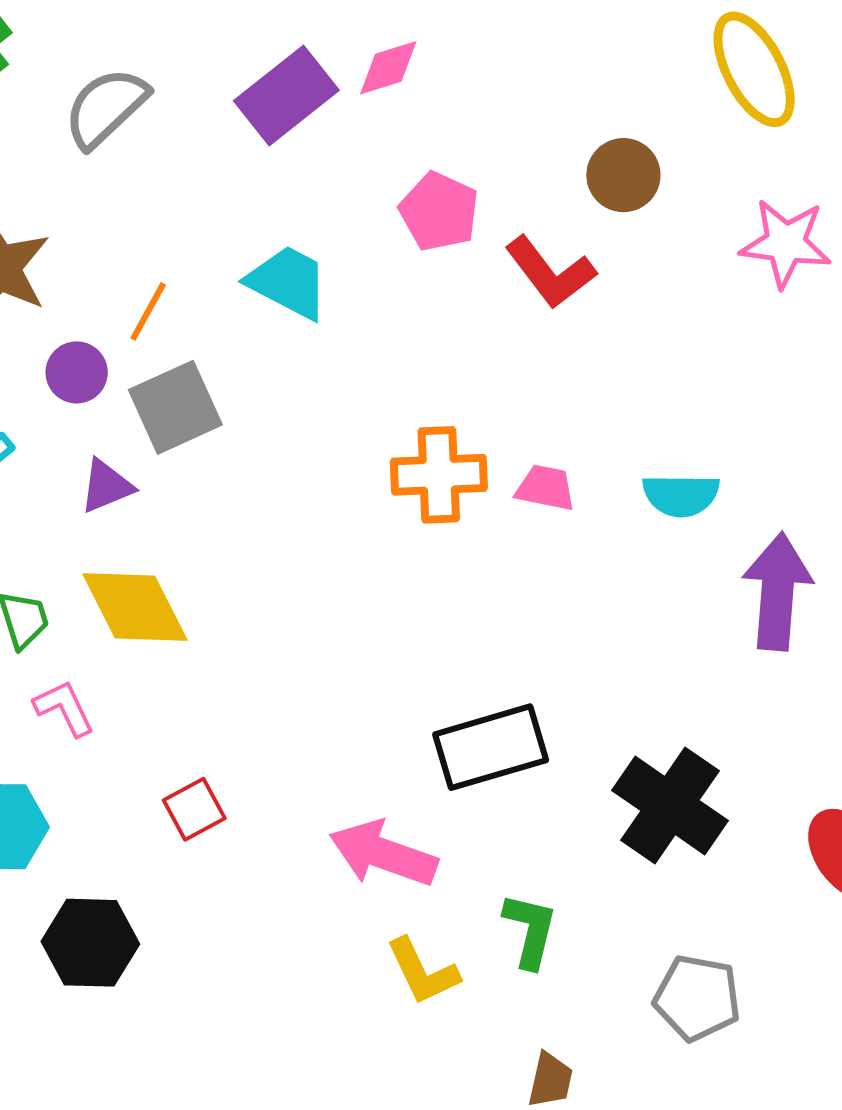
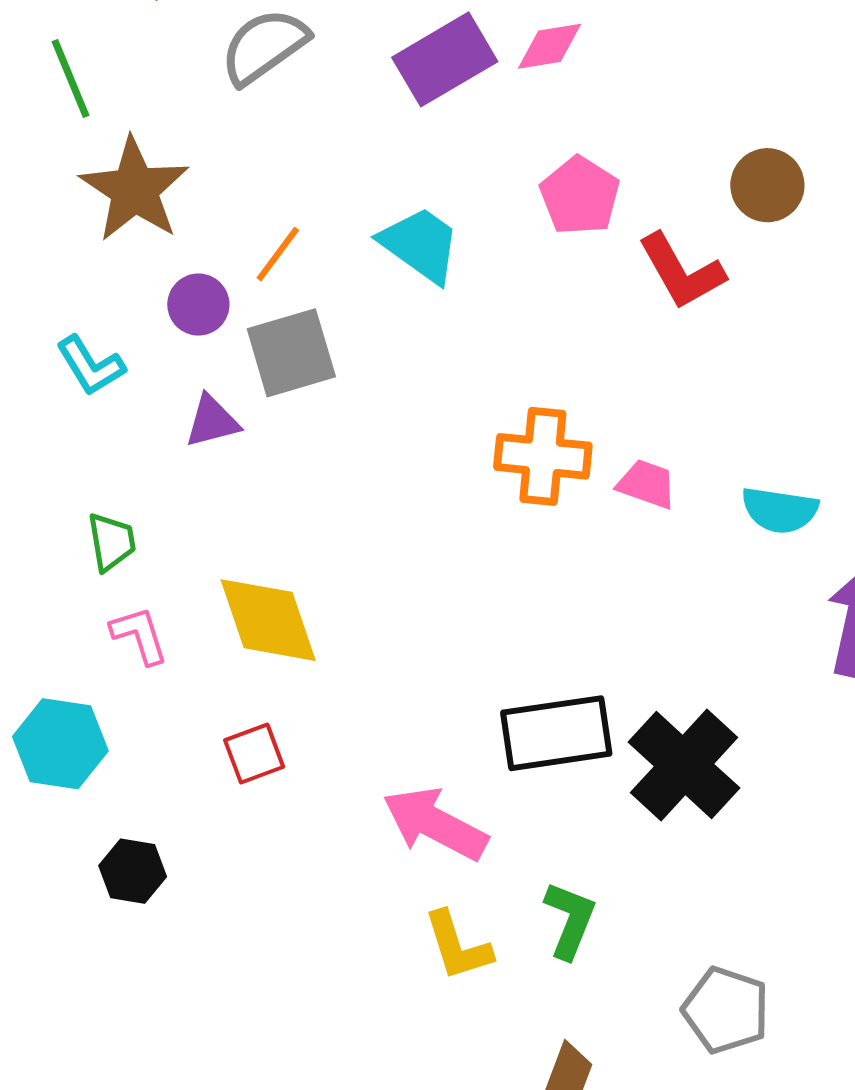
yellow diamond: (135, 607) -> (268, 620), moved
black cross: (670, 806) -> (684, 765), moved
black hexagon: (90, 943) -> (133, 871), size x0.7

